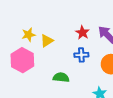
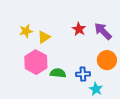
blue cross: (81, 55) -> (83, 74), moved
pink hexagon: (22, 60) -> (36, 62), moved

